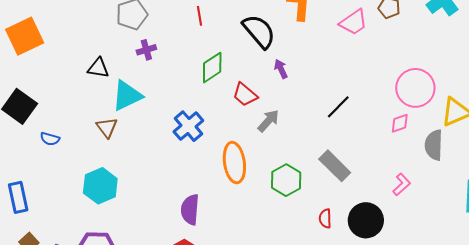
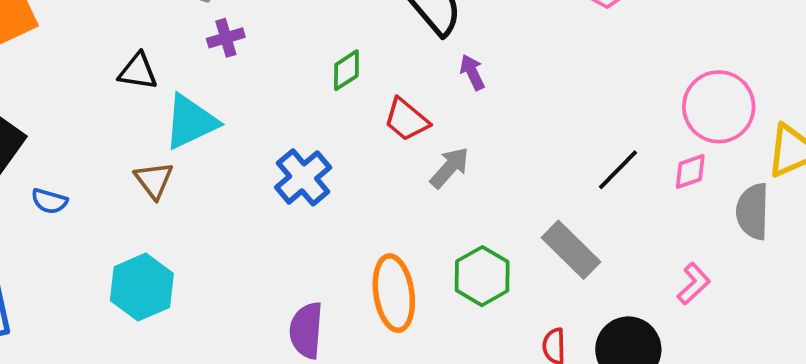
green diamond: (212, 68) -> (346, 70), size x0.7
black line: (338, 107) -> (618, 170), moved
orange ellipse: (234, 163) -> (394, 293), moved

